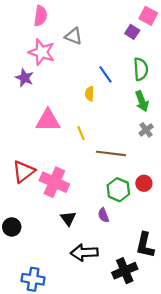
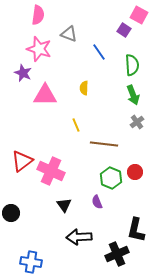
blue line: (106, 74) -> (99, 52), moved
pink triangle: (48, 120) -> (45, 95), moved

